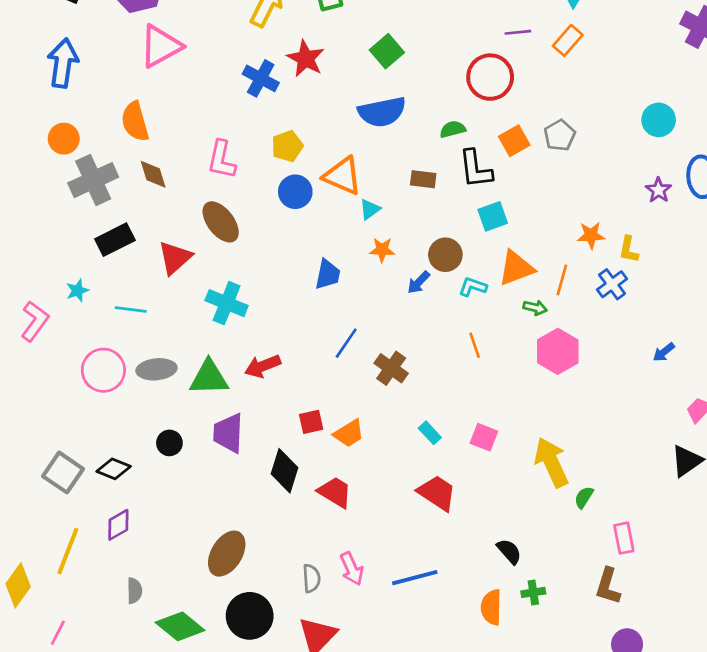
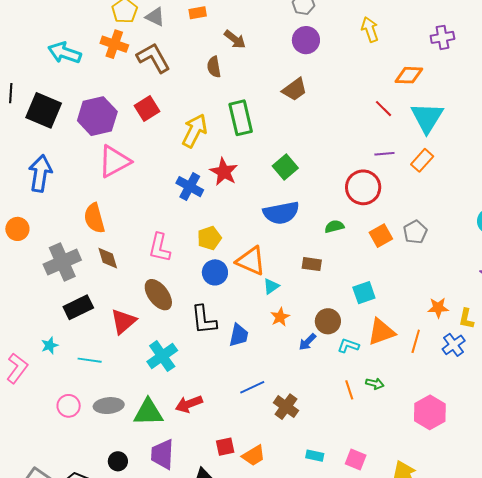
orange circle: (64, 139) -> (17, 229), moved
black L-shape: (476, 169) -> (204, 320), moved
orange star: (382, 250) -> (280, 317), turned -30
cyan cross: (227, 303) -> (162, 356), turned 32
green arrow: (535, 308) -> (375, 384), moved
blue line: (346, 343) -> (252, 387), turned 30
pink hexagon: (558, 351) -> (430, 412), moved
pink circle: (103, 370) -> (69, 406), size x0.7
cyan rectangle: (430, 433) -> (315, 456), turned -36

